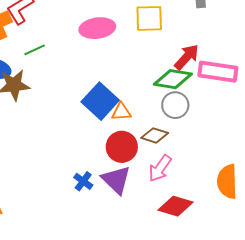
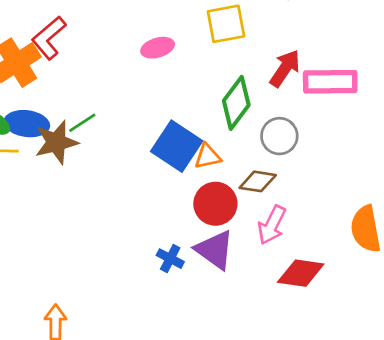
pink ellipse: (97, 28) -> (158, 48), size x0.7
green line: (35, 50) -> (82, 123), moved
green diamond: (173, 79) -> (236, 103), moved, turned -54

